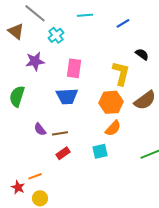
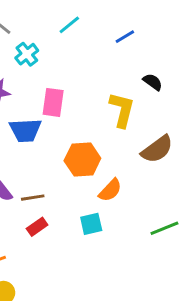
cyan line: (85, 15) -> (69, 25), turned -35
blue trapezoid: (67, 96) -> (25, 130), moved
orange hexagon: (111, 102) -> (82, 159), moved

